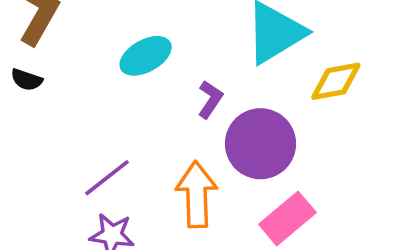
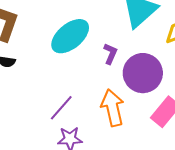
cyan ellipse: (146, 56) -> (70, 36), size x1.4

